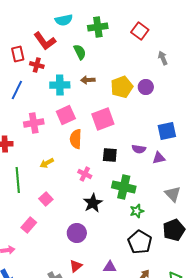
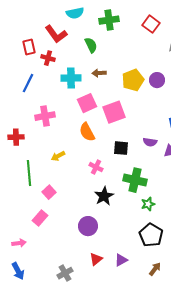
pink square: (66, 115) -> (87, 103), moved
orange semicircle: (76, 139) -> (87, 132), turned -30
pink square: (46, 199) -> (49, 192), moved
red triangle: (76, 266) -> (96, 259), moved
purple triangle: (110, 267) -> (121, 260), turned -32

